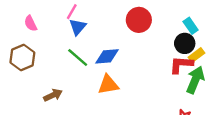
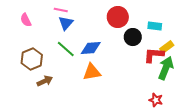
pink line: (72, 12) -> (61, 10), turned 72
cyan rectangle: (191, 26) -> (155, 26), moved, turned -48
black circle: (185, 43) -> (133, 37), moved
brown hexagon: (22, 58) -> (32, 59), moved

